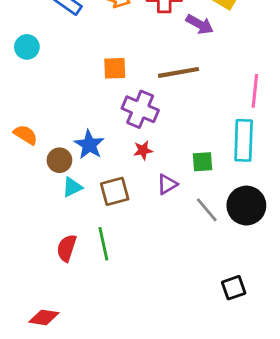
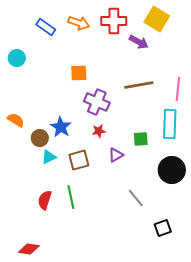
brown line: (178, 72) -> (139, 85), moved
gray line: (207, 210) -> (136, 198), moved

